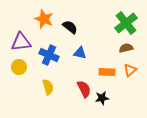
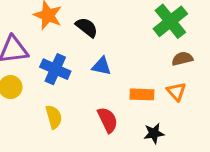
brown semicircle: (126, 48) -> (182, 59), moved
orange triangle: (130, 70) -> (176, 92), turned -32
black star: (102, 98) -> (154, 133), moved

